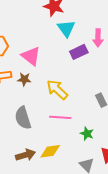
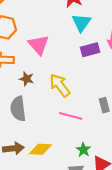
brown star: (24, 79) -> (27, 79), moved
pink line: (60, 117) -> (71, 116), moved
green star: (87, 134) -> (83, 150), moved

